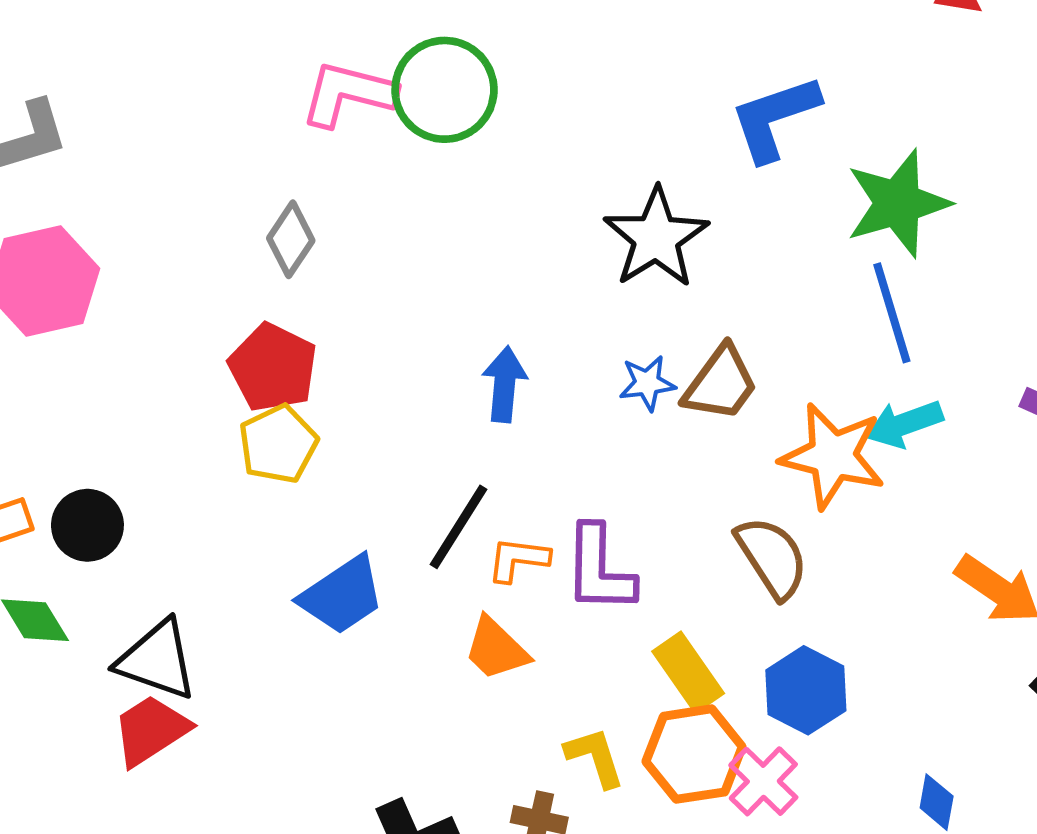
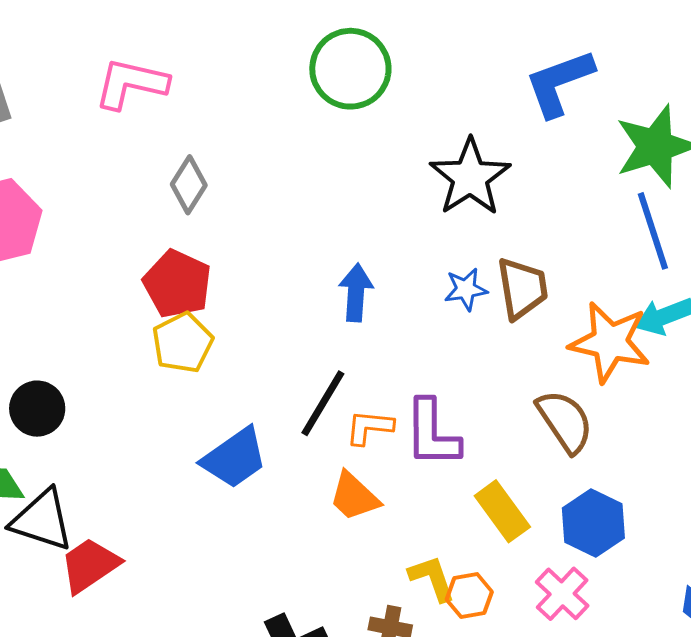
green circle: (445, 90) -> (350, 69), moved
pink L-shape: (348, 94) -> (131, 84), moved
brown trapezoid: (721, 384) -> (522, 288), turned -44
black triangle: (157, 660) -> (42, 520), moved
orange hexagon: (694, 754) -> (469, 596), moved, size x0.6

